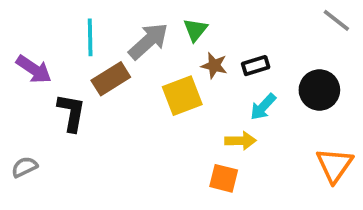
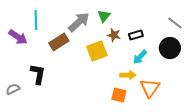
gray line: (336, 20) -> (175, 23), moved
cyan line: (90, 37) -> (36, 20), moved
black L-shape: (71, 113) -> (38, 74), moved
orange triangle: (334, 165) -> (150, 88), moved

